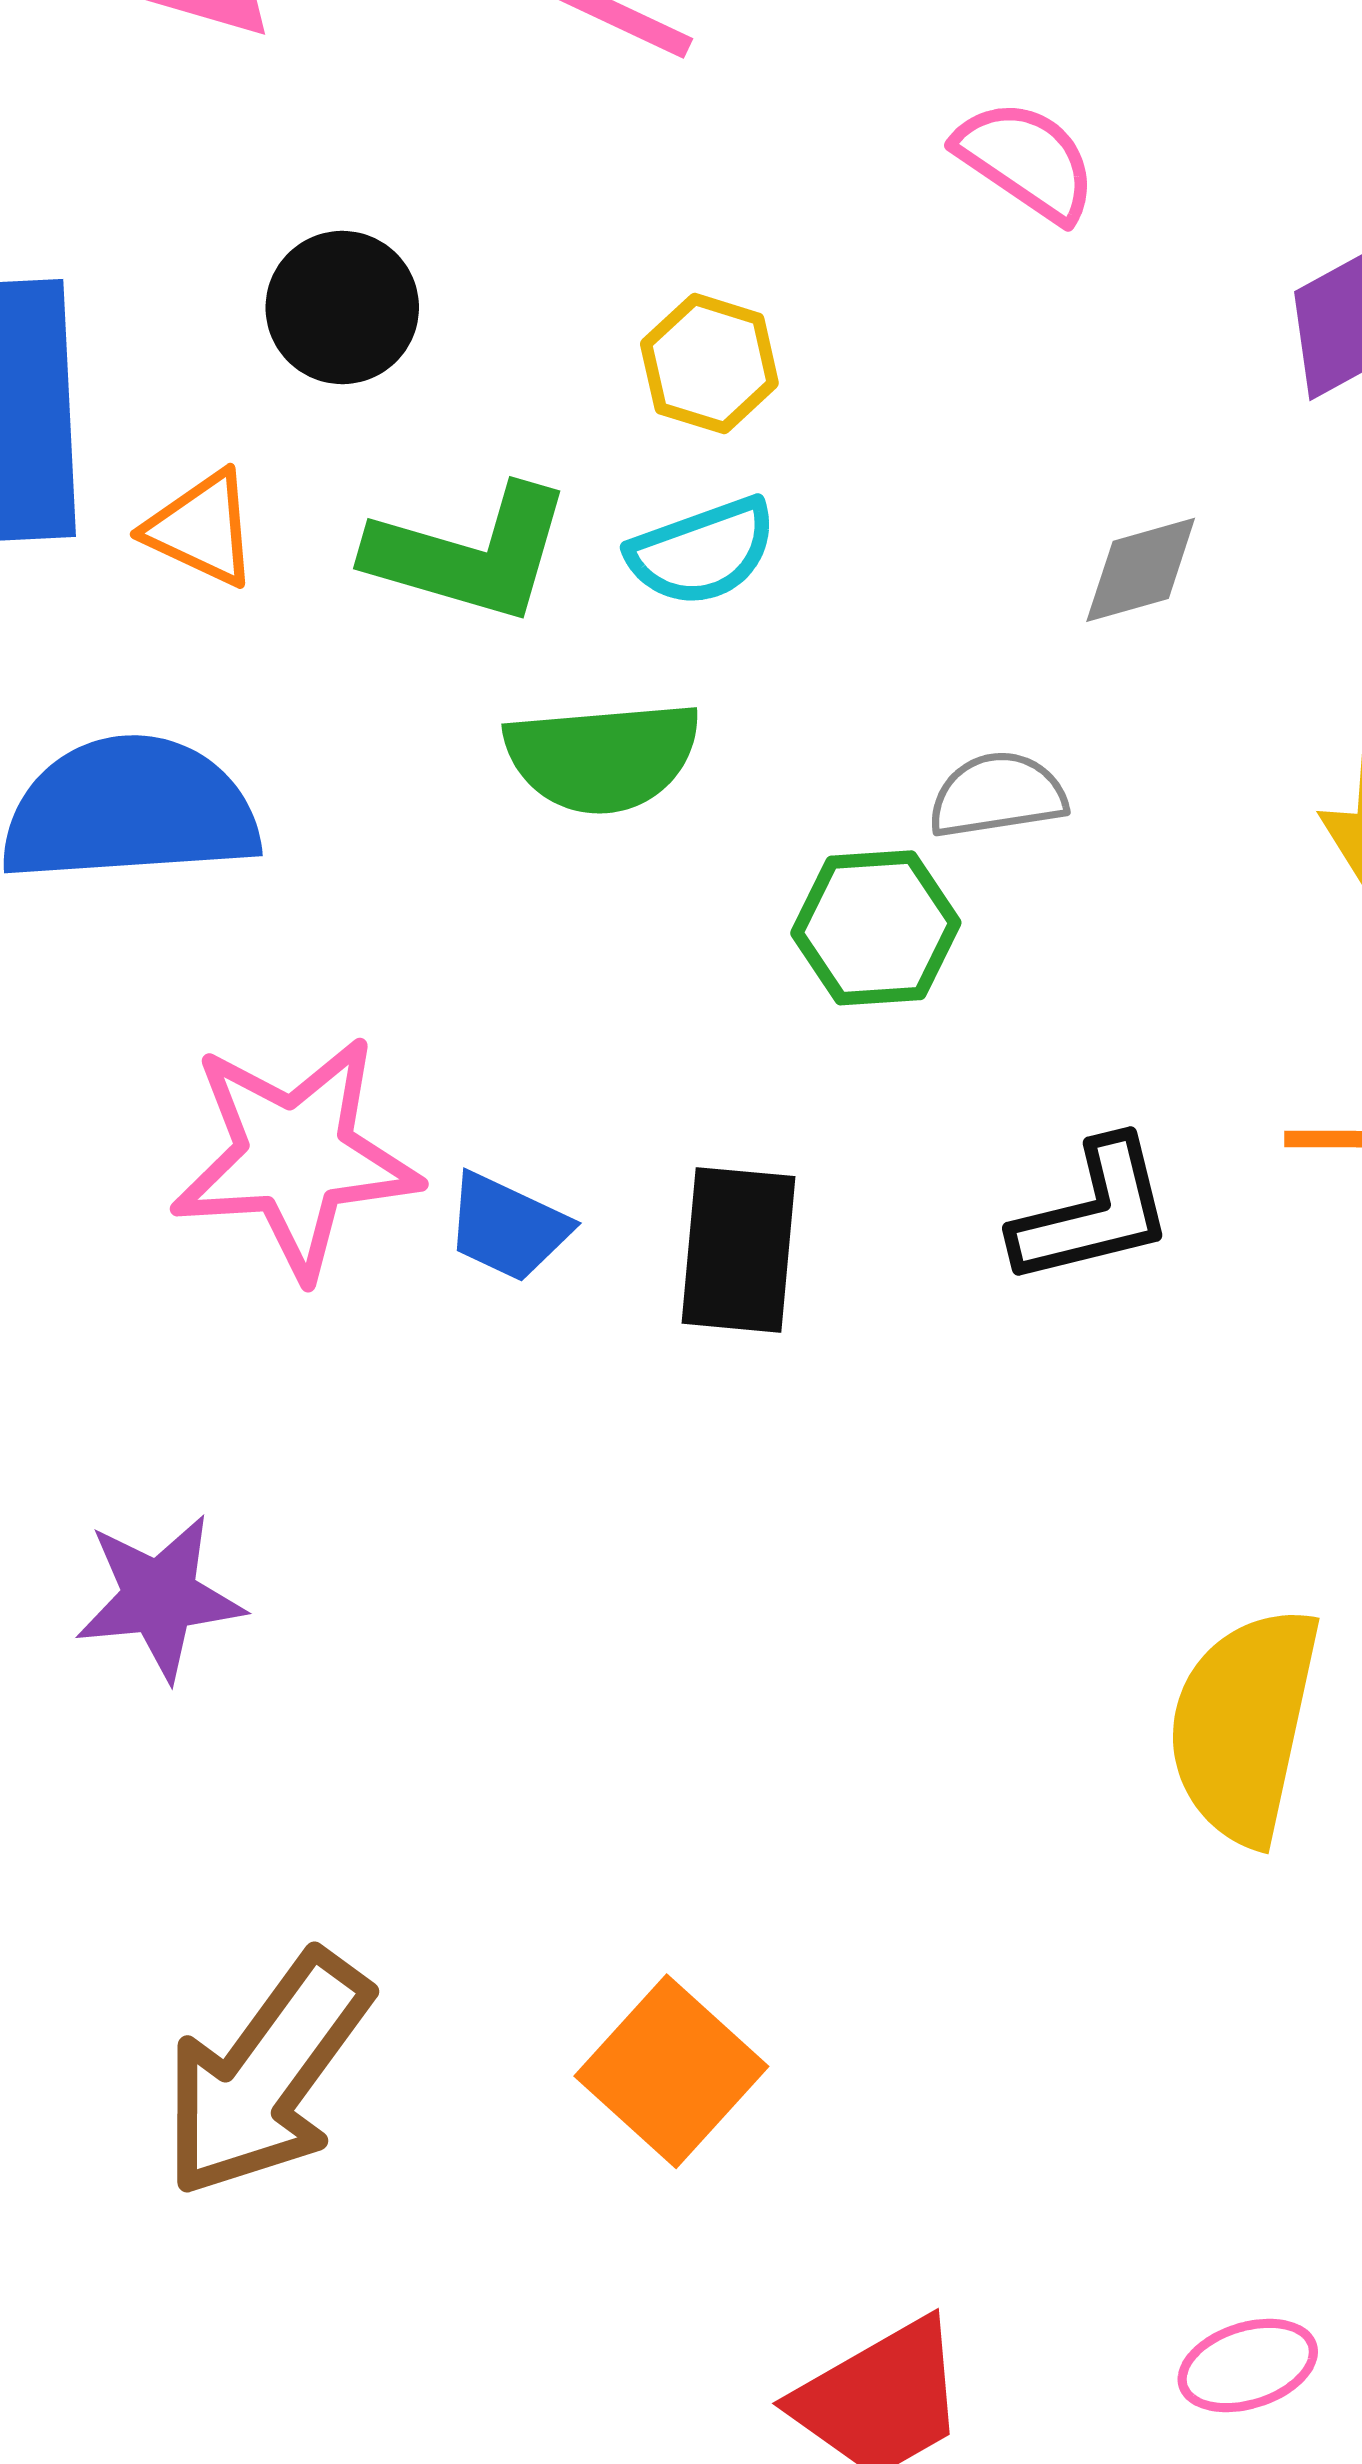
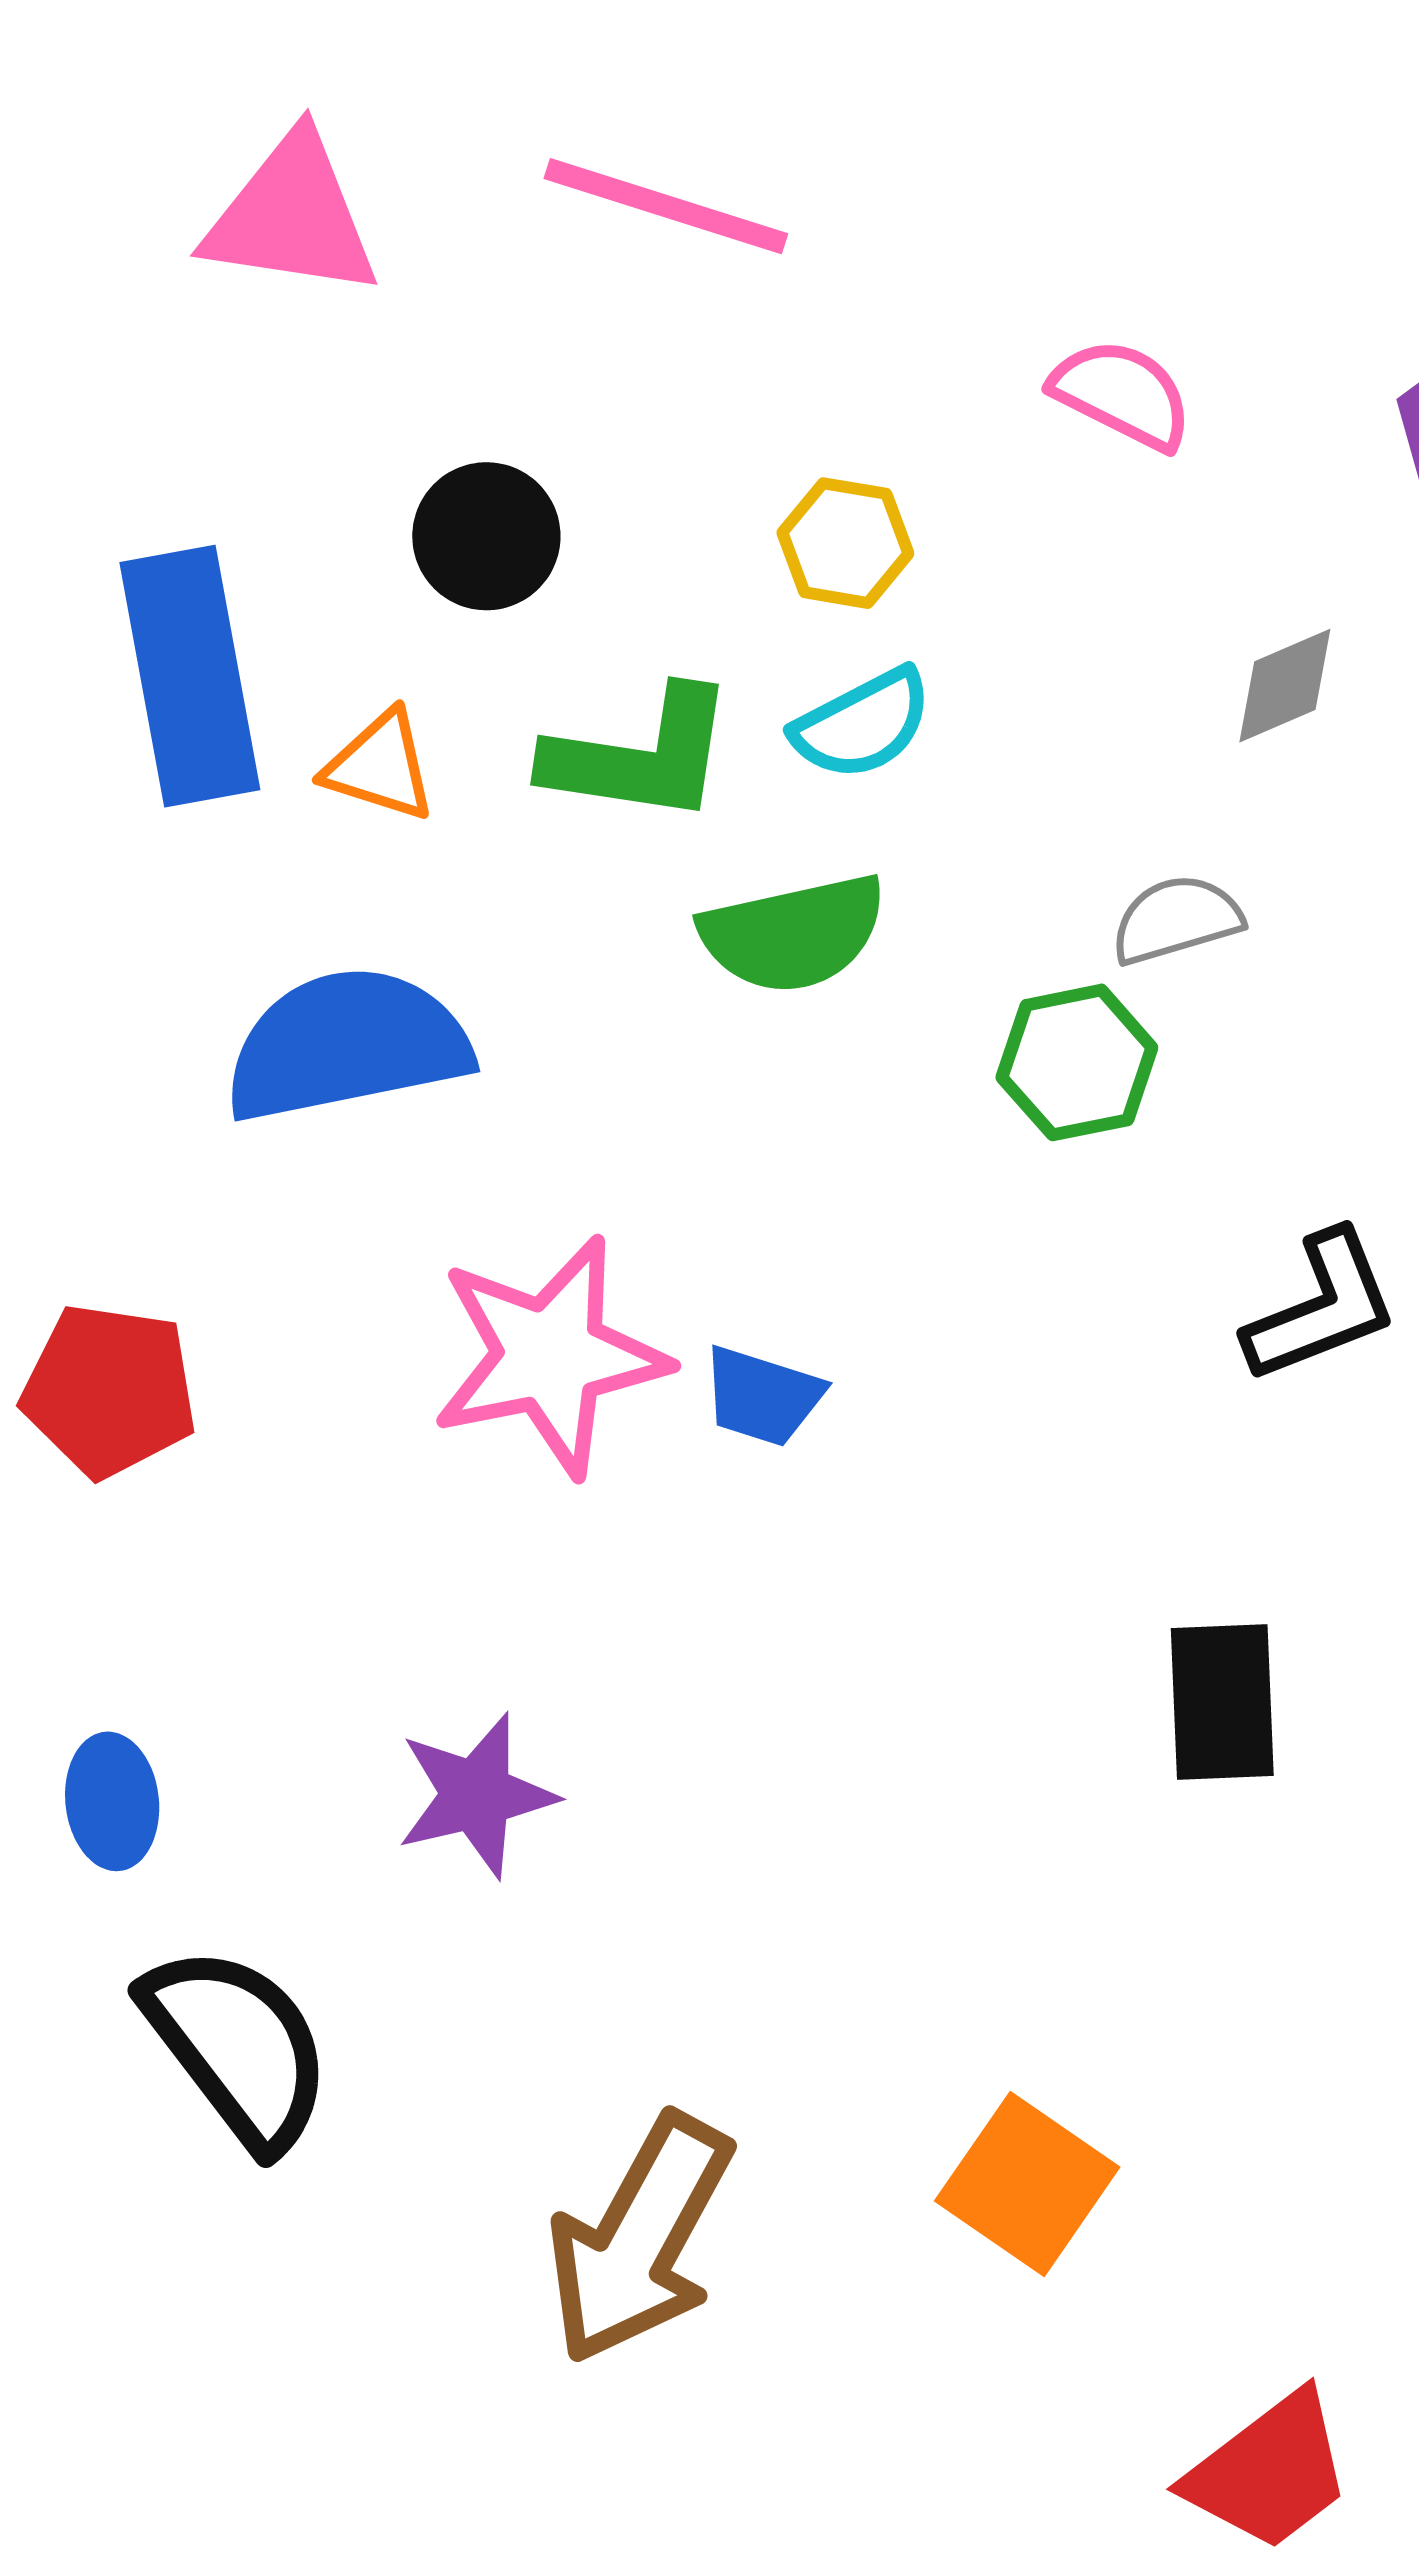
pink semicircle: (1026, 160) -> (1122, 394), moved
black rectangle: (738, 1250) -> (1222, 1702), moved

